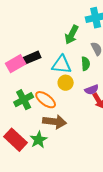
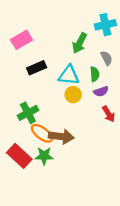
pink rectangle: (16, 64) -> (22, 40), moved
purple semicircle: (92, 90) -> (101, 91), moved
orange ellipse: (46, 100) -> (42, 133), moved
green star: (39, 140) -> (44, 156), turned 30

